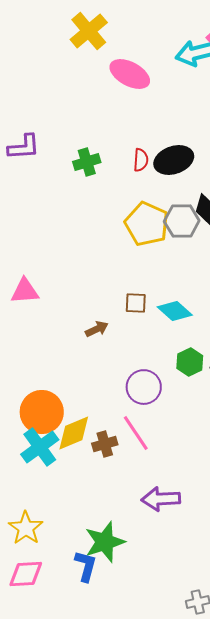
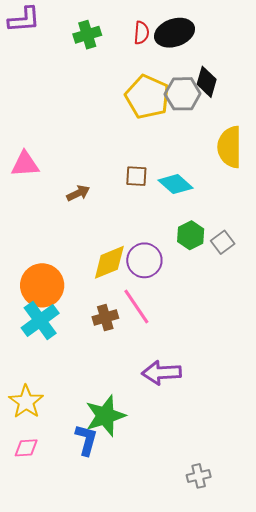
brown arrow: (97, 329) -> (78, 193), moved
yellow diamond: (74, 433) -> (109, 262), moved
pink diamond: (26, 574) -> (26, 448), size x0.7

